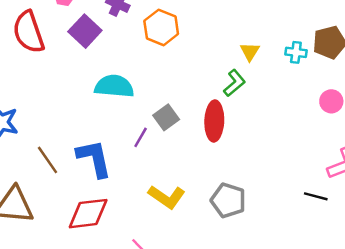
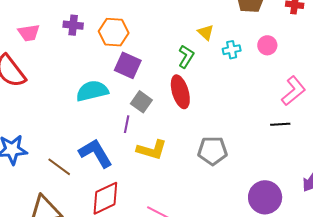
purple square: (85, 31) -> (128, 65), moved
yellow triangle: (250, 52) -> (206, 32), moved
cyan cross: (296, 52) -> (232, 50), moved
yellow L-shape: (167, 197) -> (152, 150), moved

